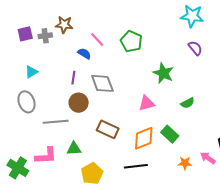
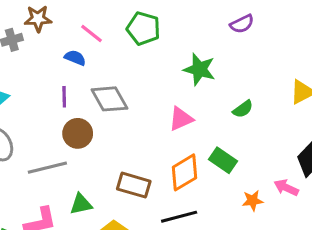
purple semicircle: (195, 48) -> (242, 24), turned 112
brown rectangle: (108, 129) -> (134, 185), moved

